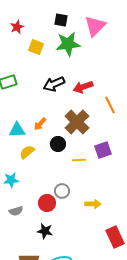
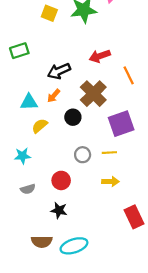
black arrow: (54, 84) -> (59, 71), moved
purple square: (103, 150) -> (121, 124), size x1.4
yellow line: (79, 160) -> (109, 153), moved
gray circle: (62, 191) -> (83, 155), moved

